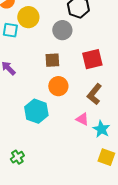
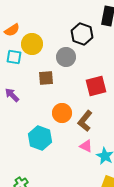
brown square: (52, 60) -> (46, 78), moved
brown L-shape: (94, 94) -> (85, 121), moved

